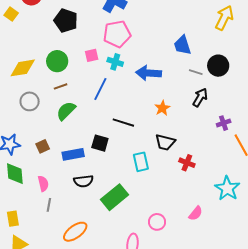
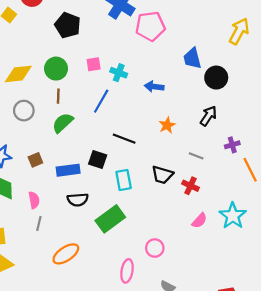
pink pentagon: (117, 34) -> (150, 26), moved
black circle: (218, 66) -> (216, 78), moved
gray line: (196, 72) -> (196, 156), moved
blue arrow: (149, 73) -> (154, 87), size x0.7
brown line: (61, 86) -> (58, 96), turned -72
black trapezoid: (165, 142) -> (162, 175), moved
cyan rectangle: (141, 162) -> (124, 180), moved
pink semicircle: (196, 213) -> (199, 221), moved

